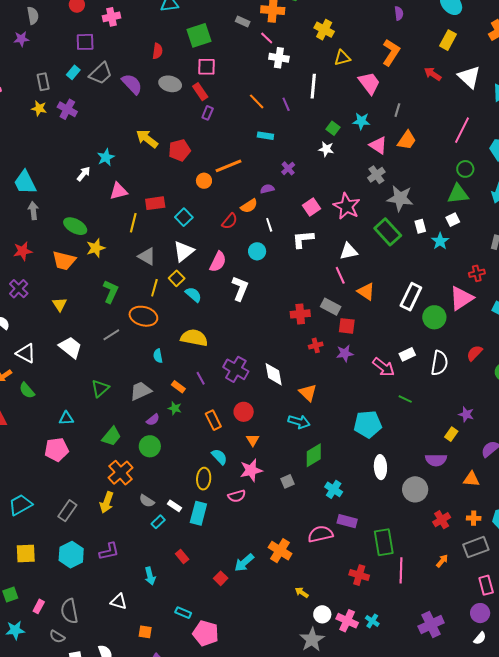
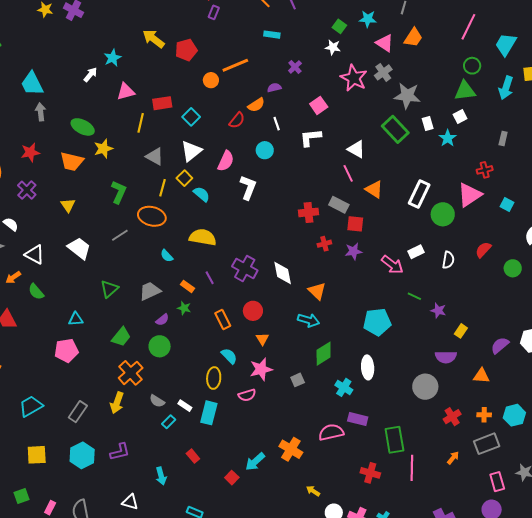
pink star: (347, 206) -> (354, 78), moved
white triangle: (349, 251) -> (356, 149), turned 42
cyan semicircle: (158, 356) -> (167, 256), turned -32
white semicircle: (439, 363) -> (448, 260), size x0.7
purple star: (466, 414) -> (438, 311), moved
white ellipse: (380, 467) -> (368, 367), moved

